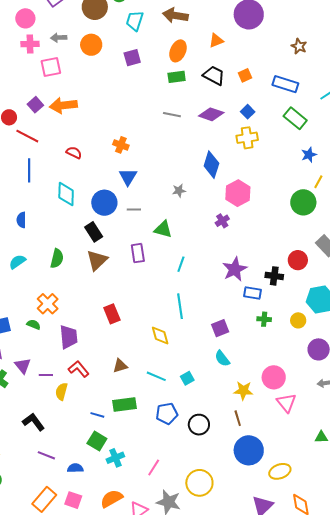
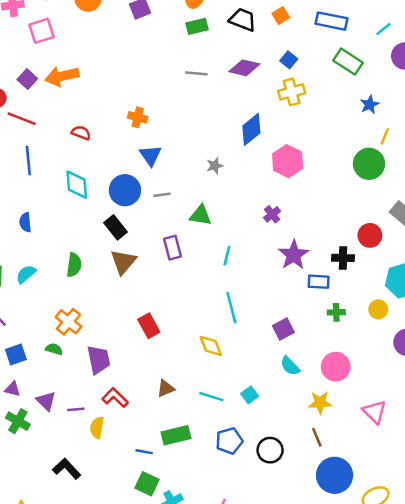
blue diamond: (211, 165) -> (251, 129), turned 40
purple cross: (222, 221) -> (272, 214), moved
pink circle: (274, 377) -> (336, 367), moved

